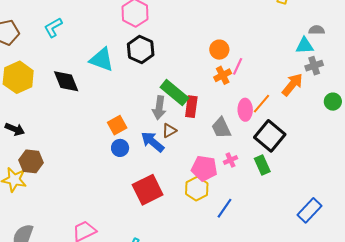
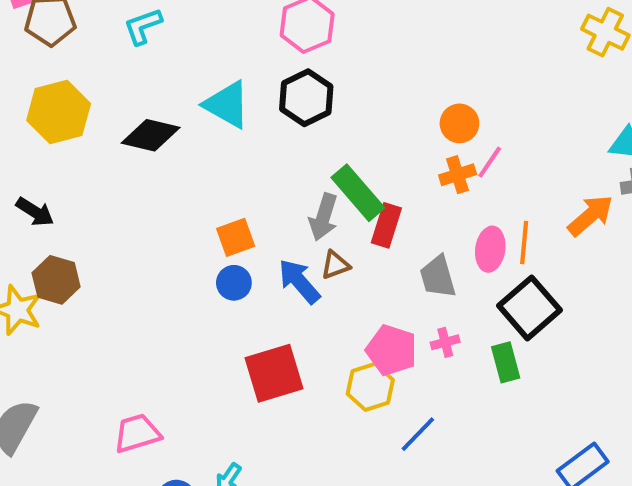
black diamond: (66, 81) -> (151, 135), turned -64
orange line: (262, 104) -> (524, 243), turned -45

